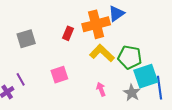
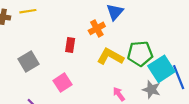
orange cross: (96, 24) -> (97, 28), size x0.6
pink square: (59, 75) -> (62, 83), moved

